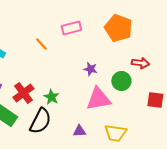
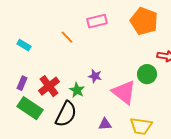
purple star: (90, 69) -> (95, 76), moved
pink triangle: (98, 99) -> (124, 92), turned 48

